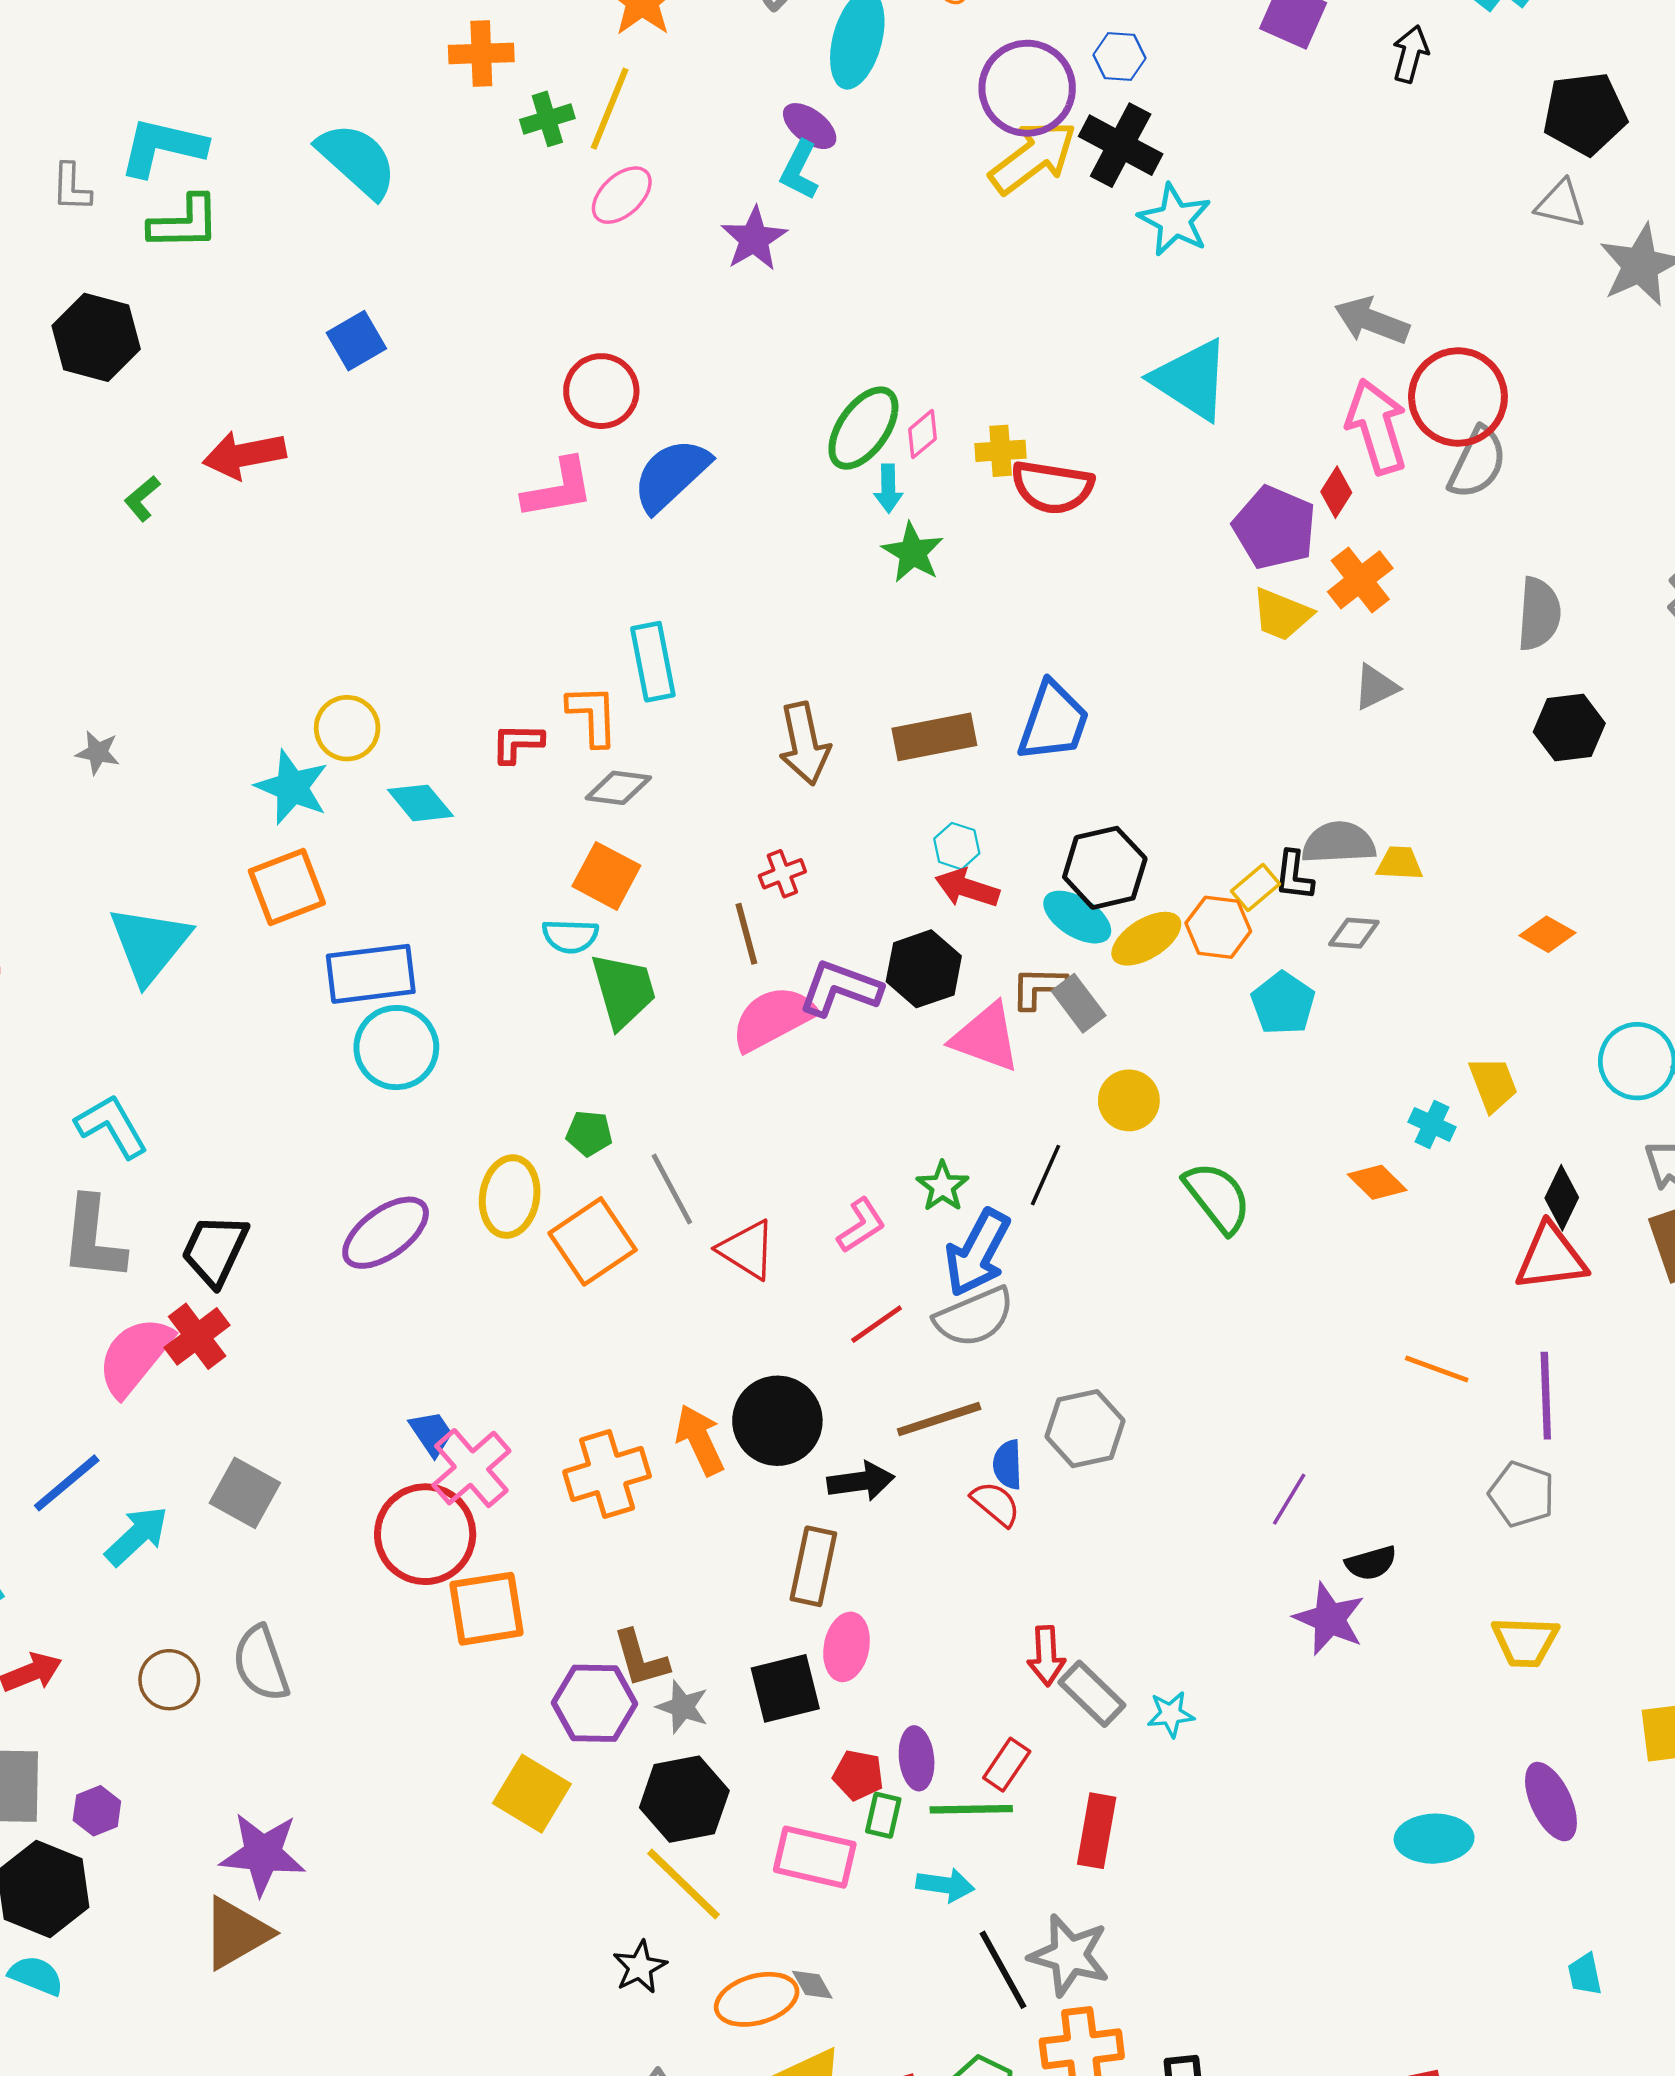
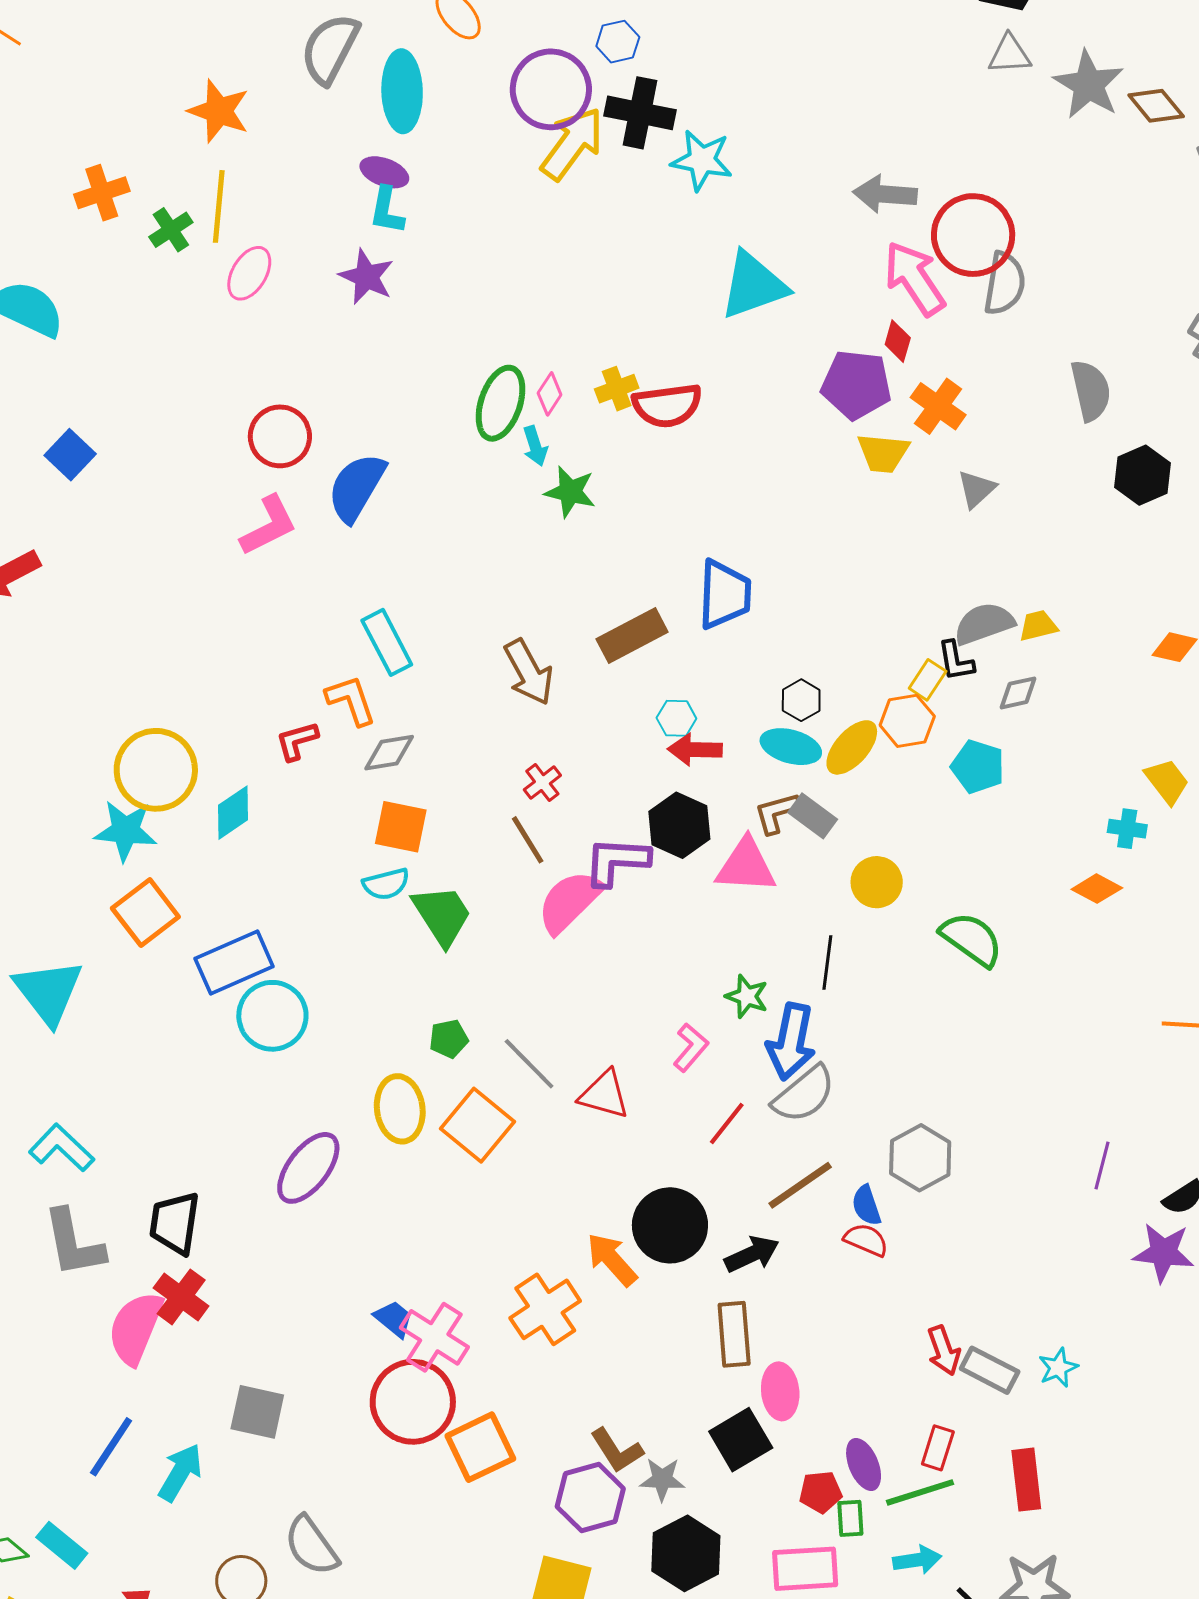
cyan triangle: (1191, 380) -> (753, 285), turned -36
yellow circle: (347, 728) -> (156, 770), size x1.5
cyan diamond: (420, 803) -> (233, 813), turned -68
black hexagon: (1105, 868) -> (801, 700), size x0.6

